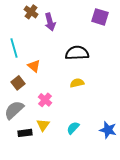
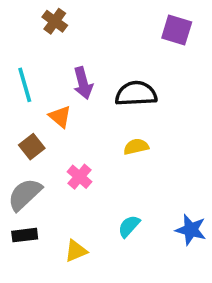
purple arrow: (50, 22) -> (83, 83), moved
yellow triangle: (43, 125) -> (76, 251), moved, turned 32
black rectangle: (25, 133) -> (25, 235), moved

